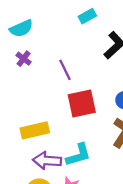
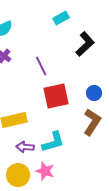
purple arrow: (47, 161) -> (25, 147), size x0.7

